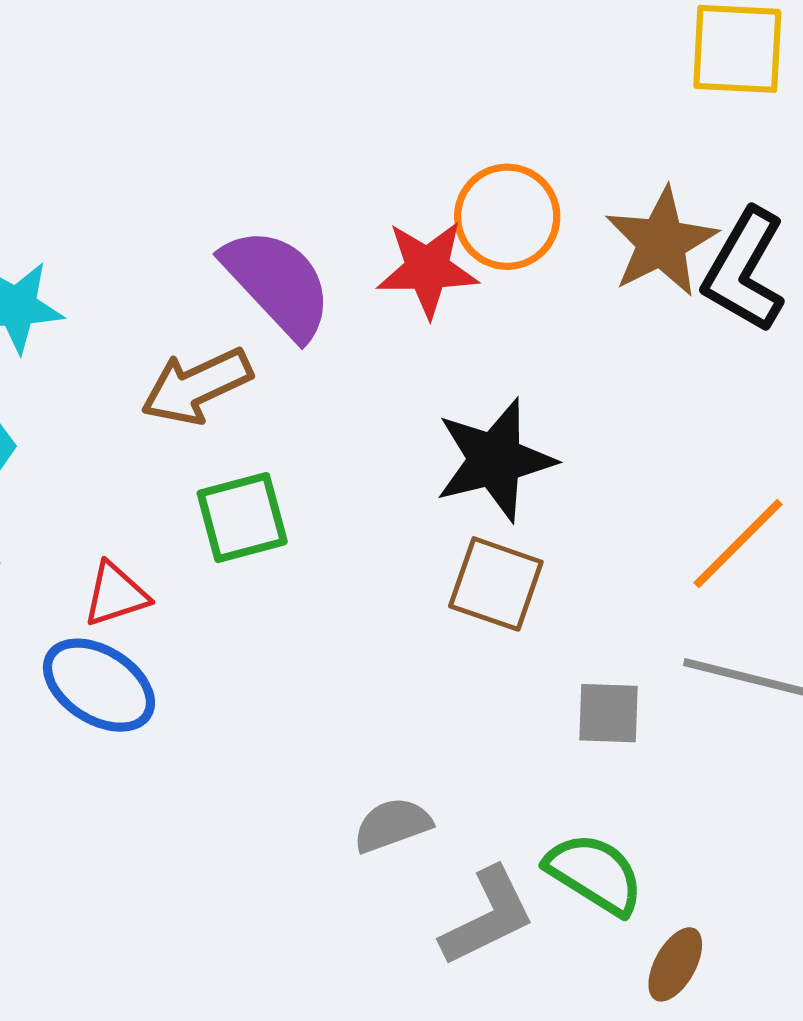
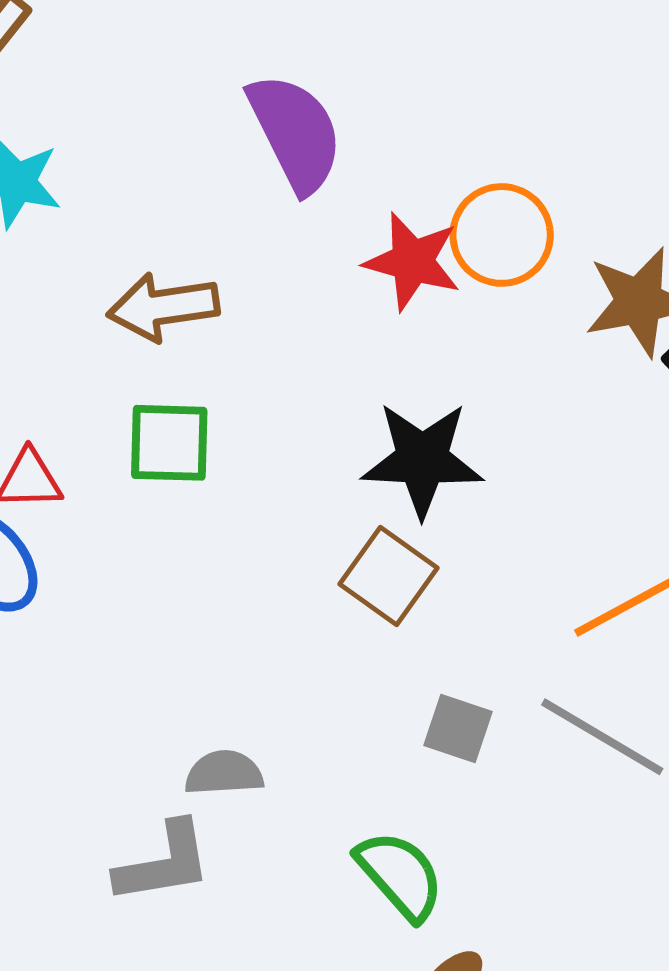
purple semicircle: (278, 283) -> (295, 133), moved
gray L-shape: (488, 917) -> (164, 863), moved

